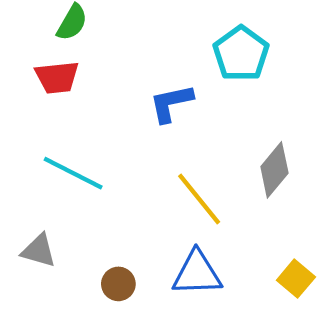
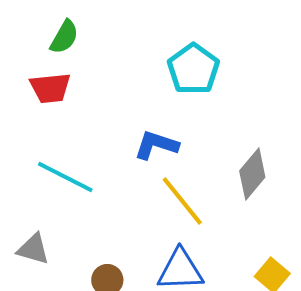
cyan pentagon: (241, 54) -> (193, 69), moved
blue L-shape: (171, 103) -> (156, 145), moved, turned 30

